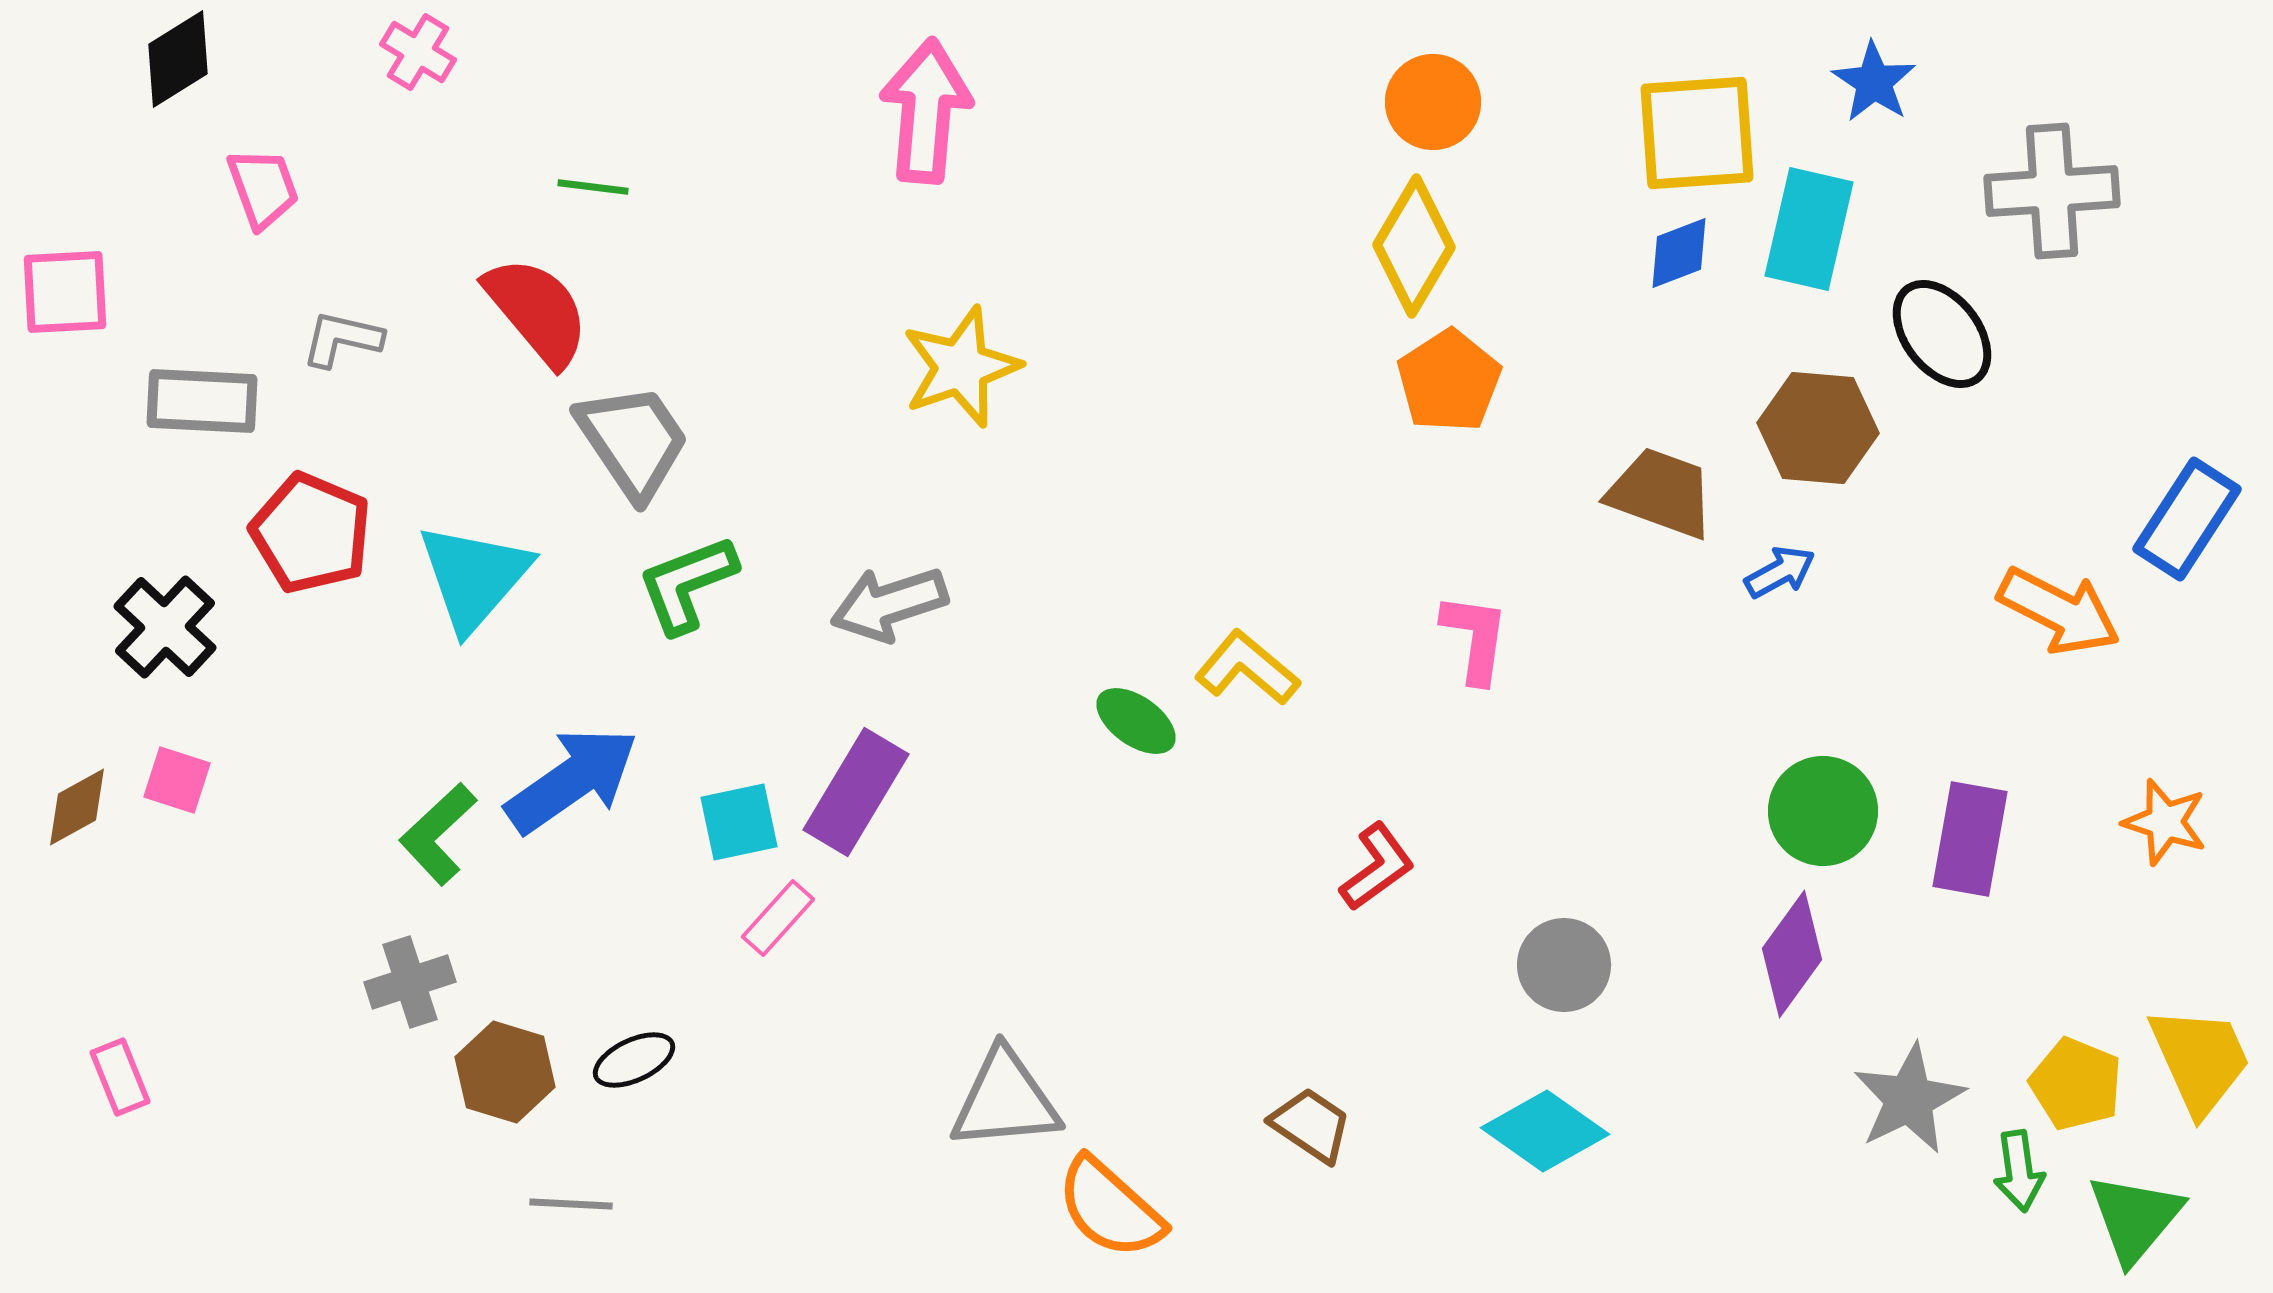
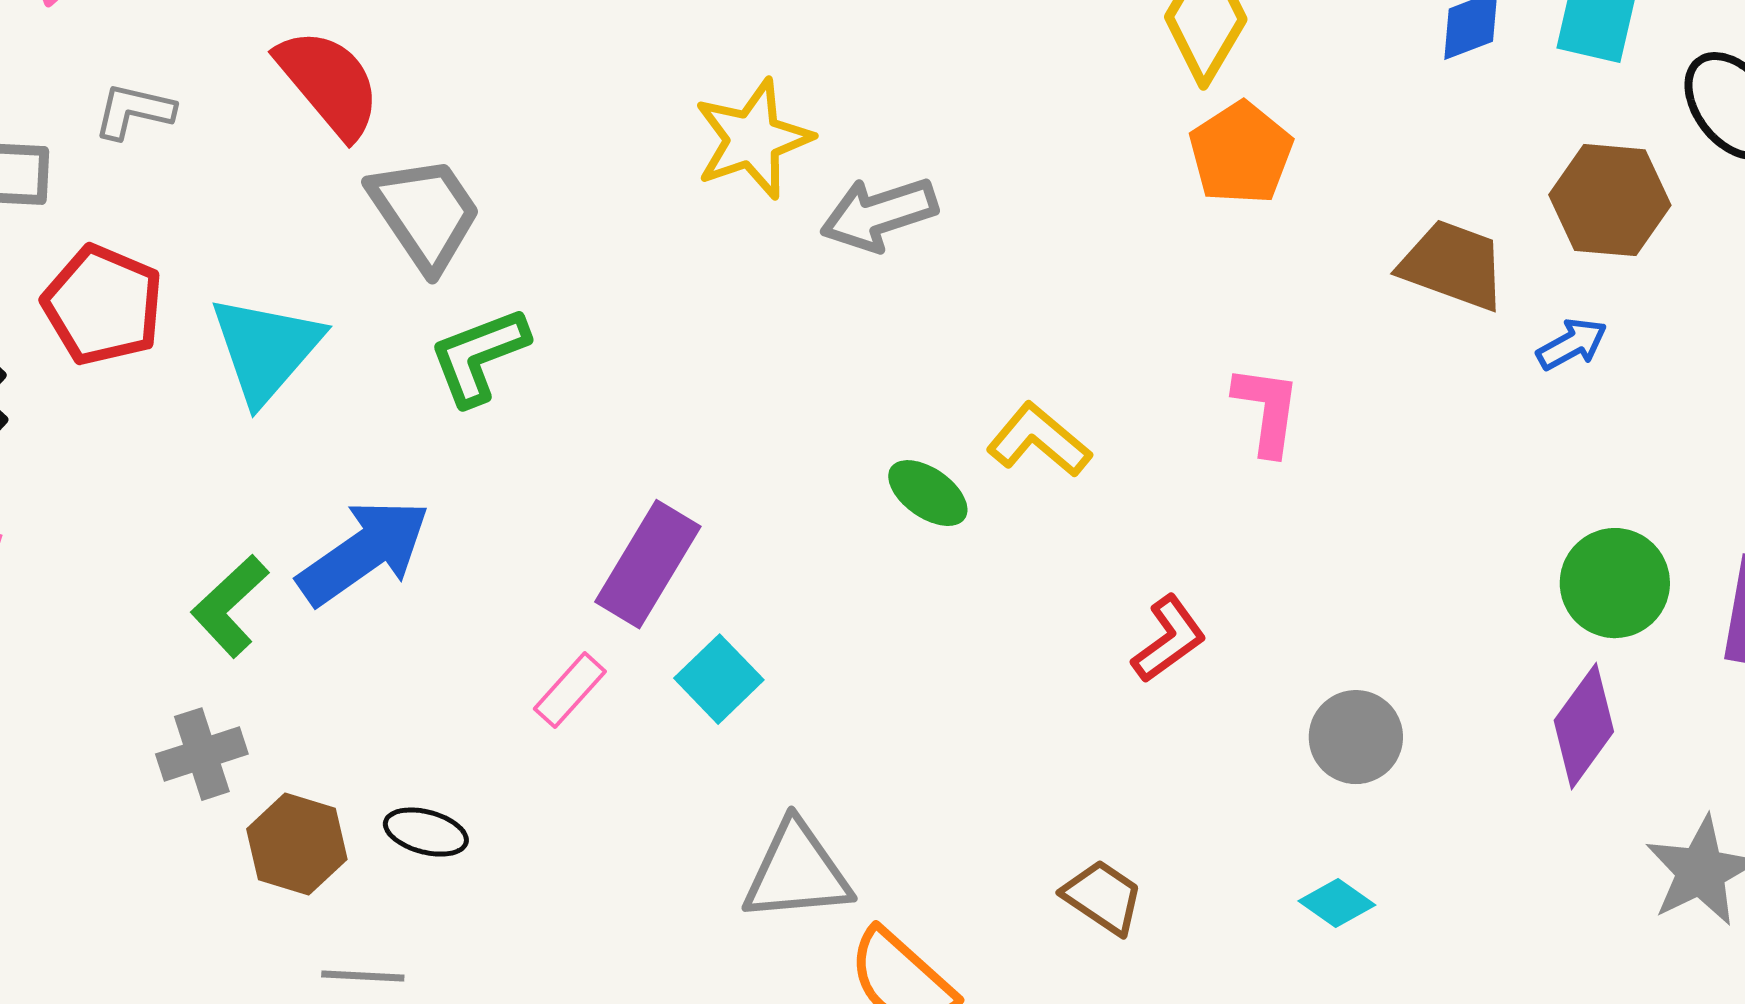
gray arrow: (889, 604) -> (879, 214), moved
cyan square: (739, 822) -> (719, 679), moved, turned -32
black ellipse: (634, 1060) -> (426, 832), turned 40
cyan diamond: (1545, 1131) -> (1337, 903), size x0.6

